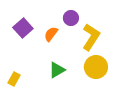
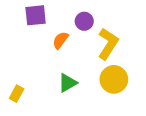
purple square: (23, 28) -> (36, 15), moved, turned 36

